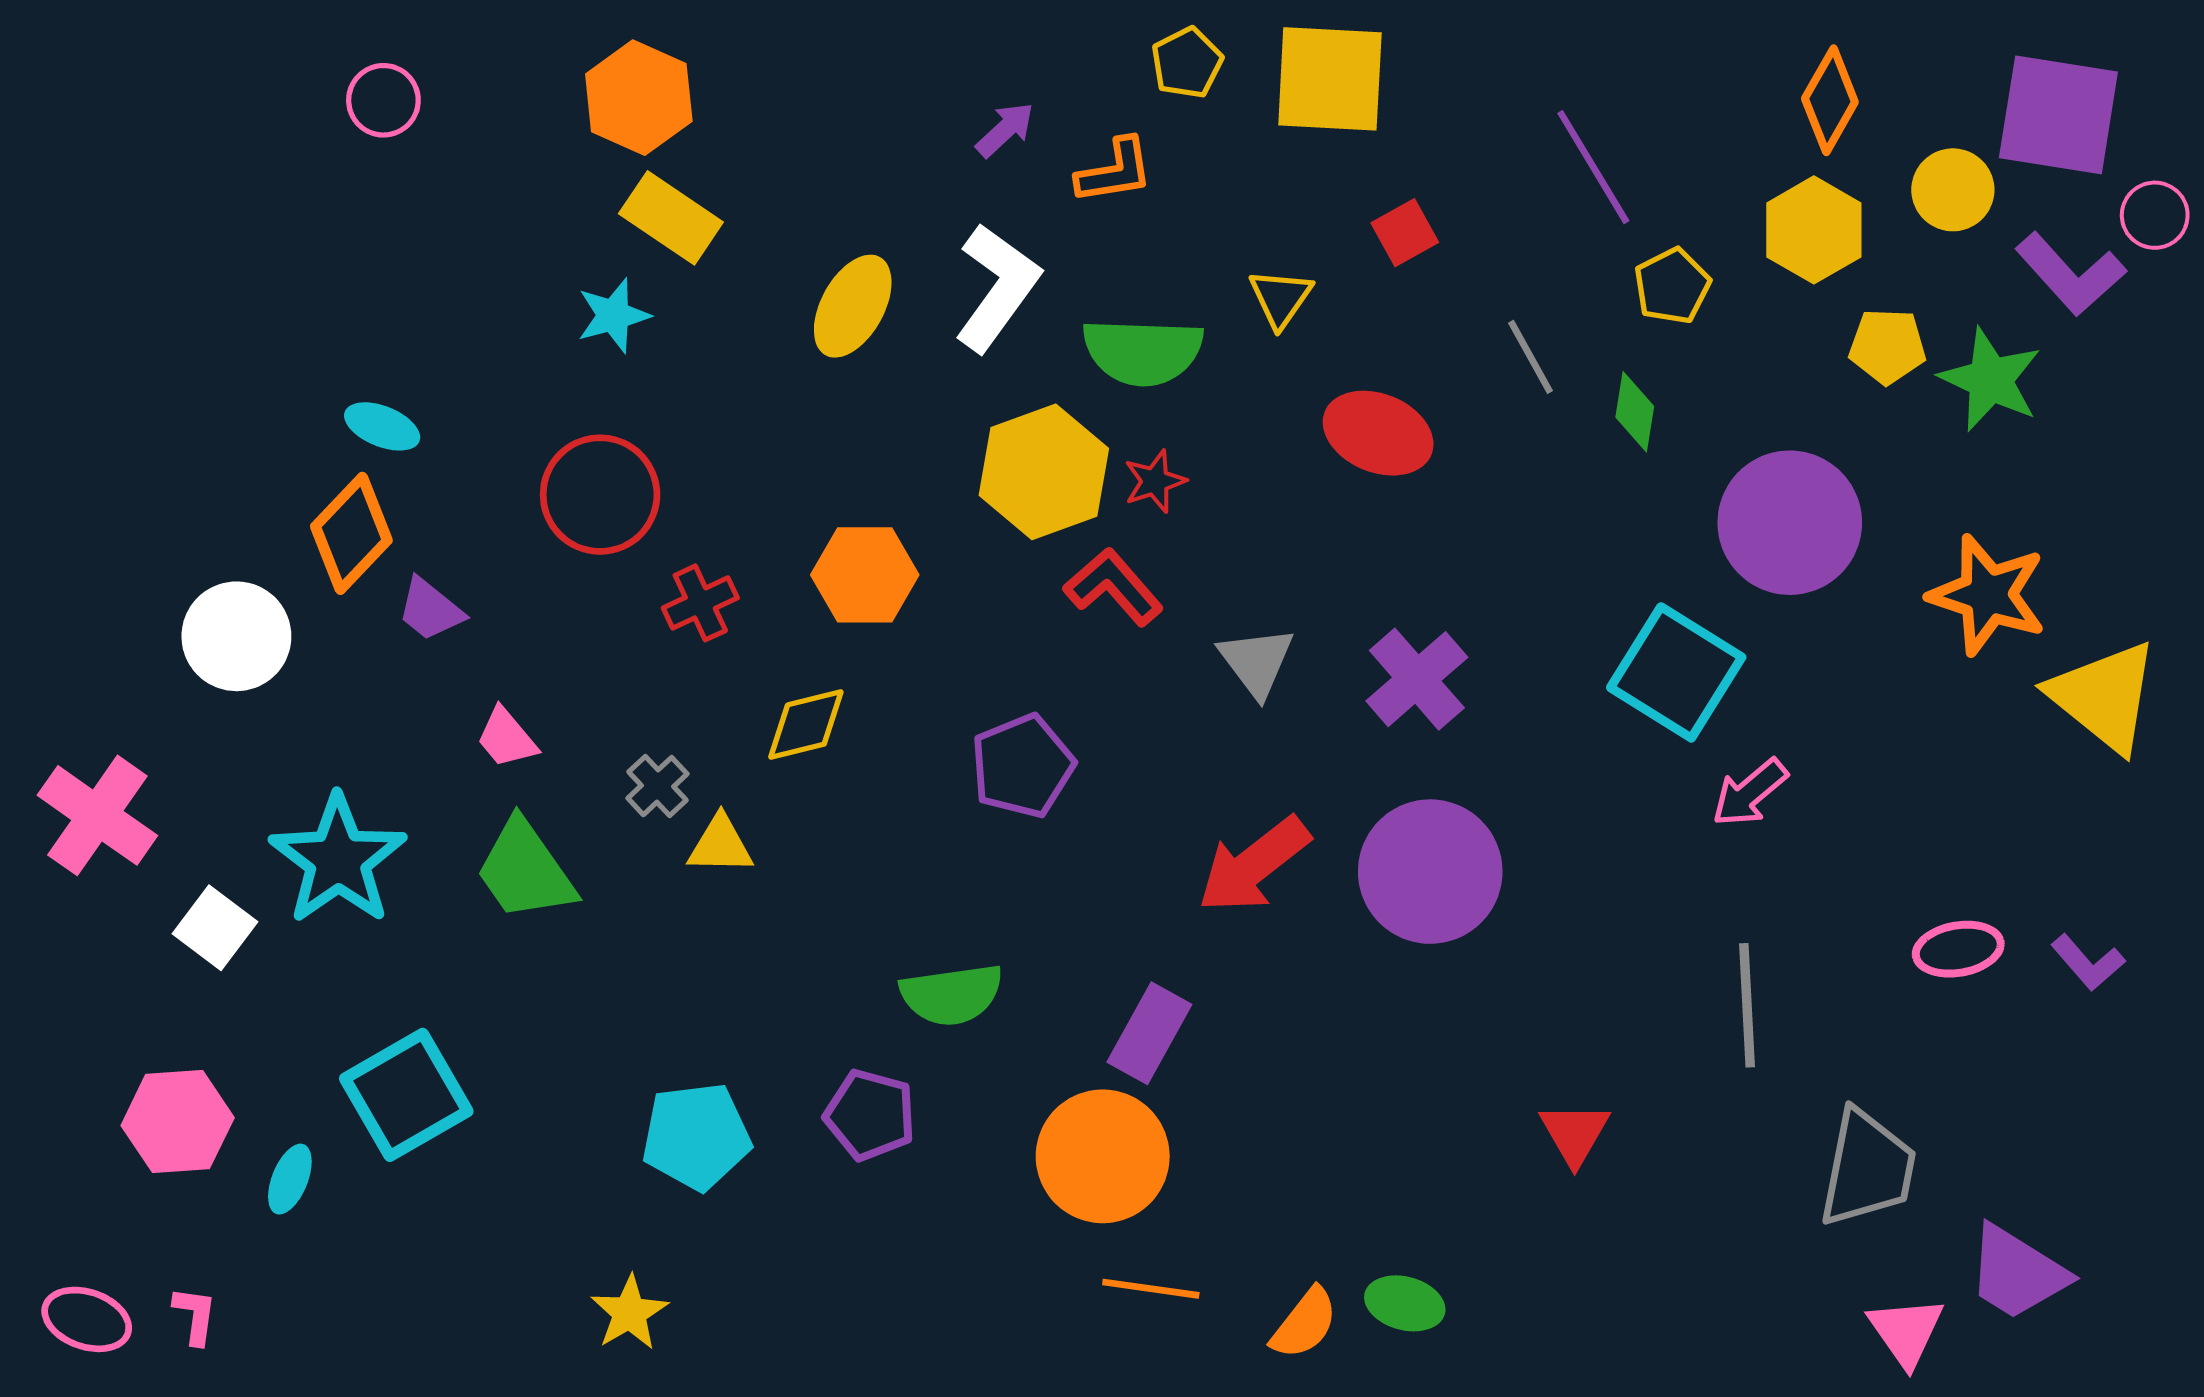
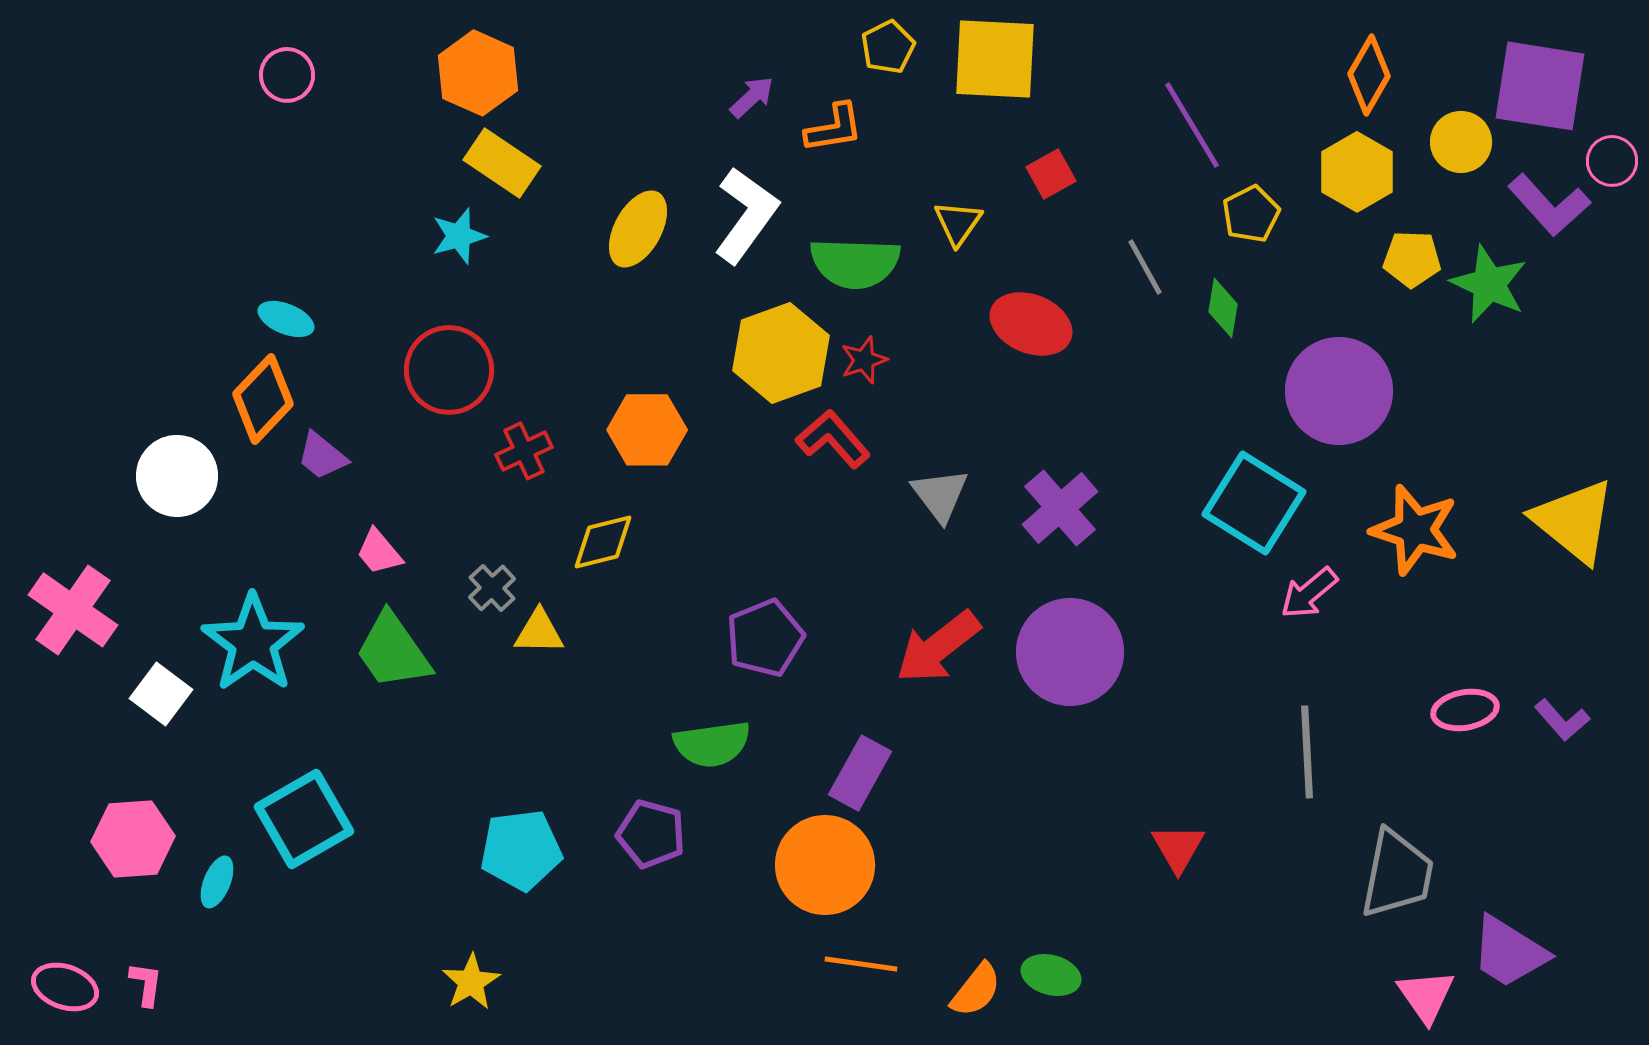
orange star: (1988, 595) -> (1415, 530), moved
purple pentagon: (1022, 766) -> (765, 638), moved

